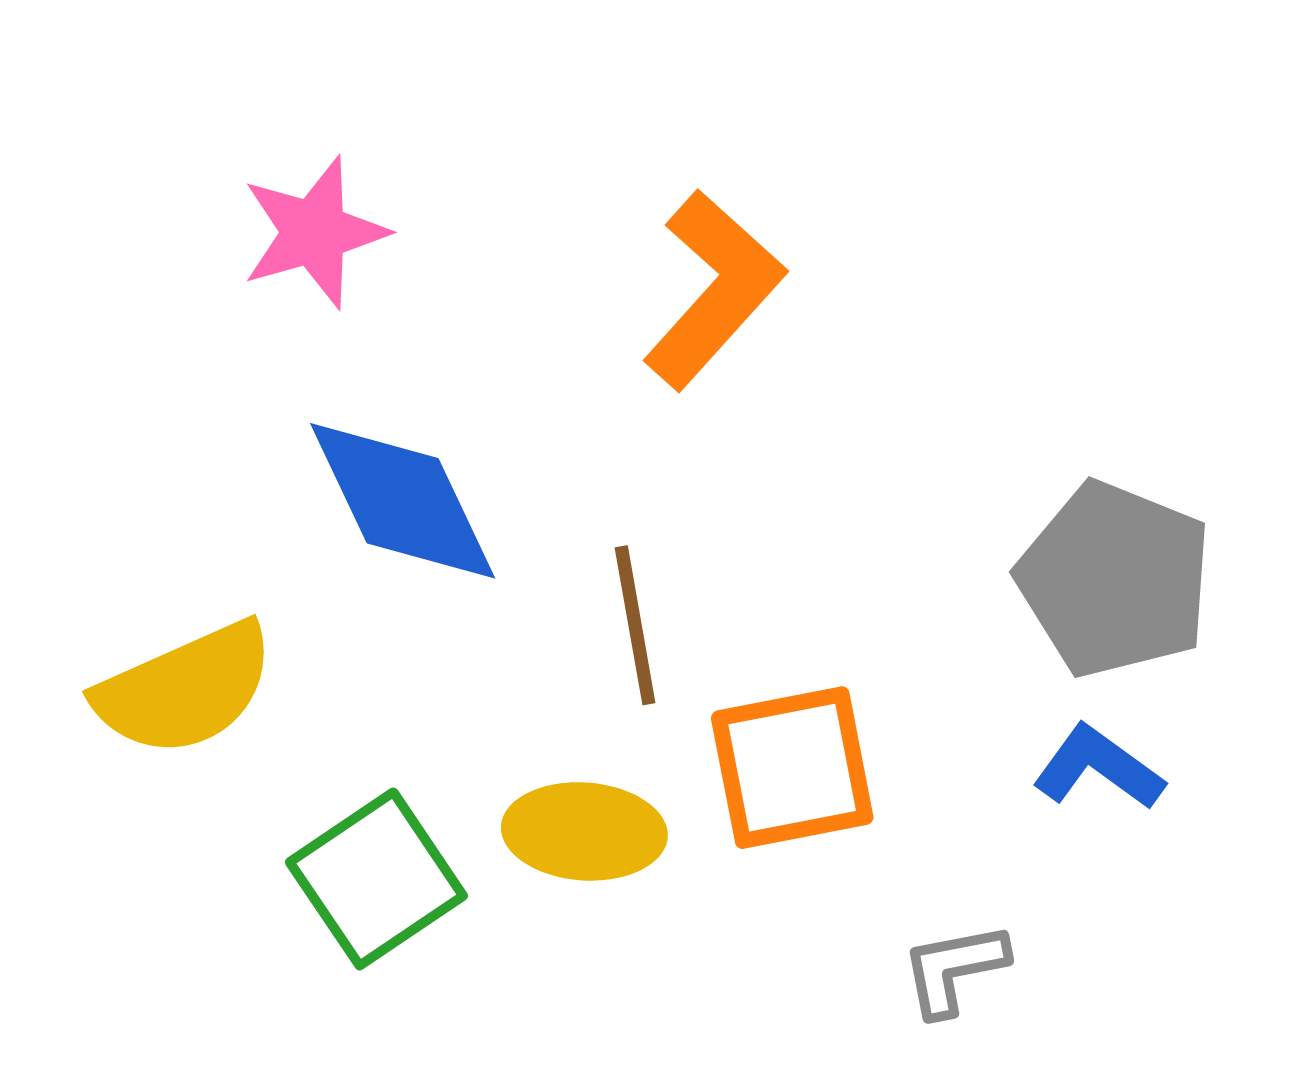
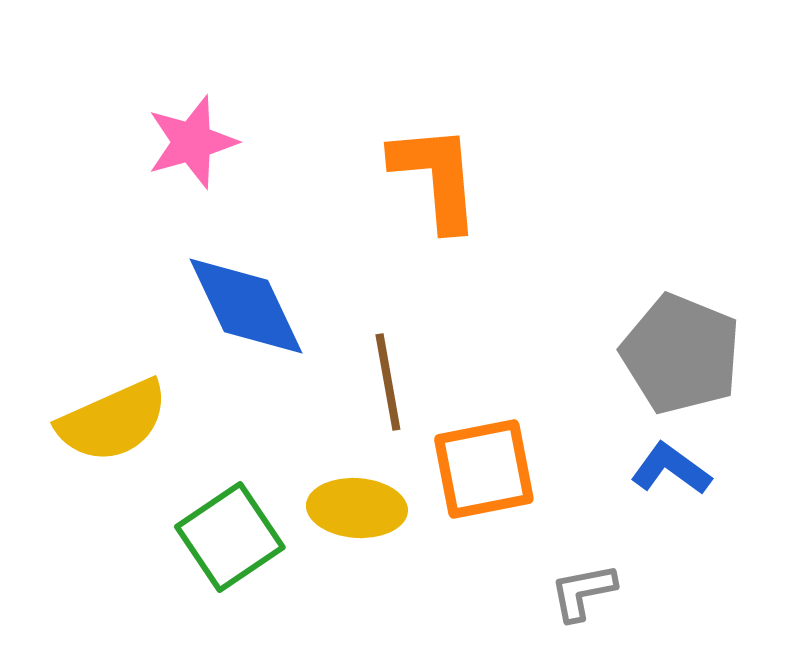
orange L-shape: (714, 290) -> (436, 177), turned -47

